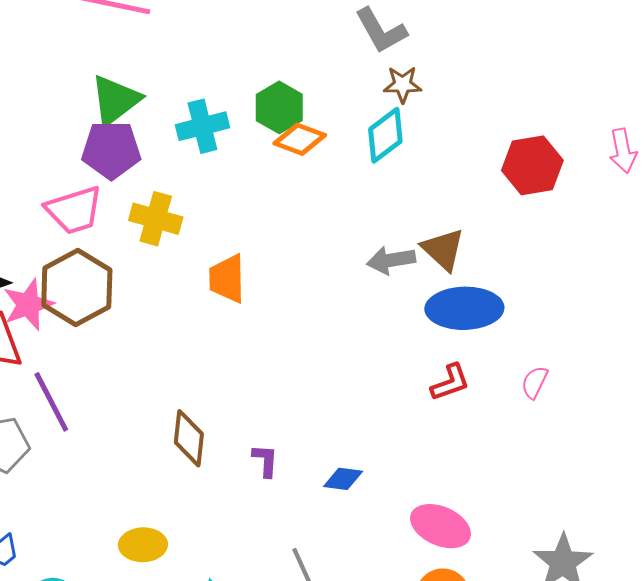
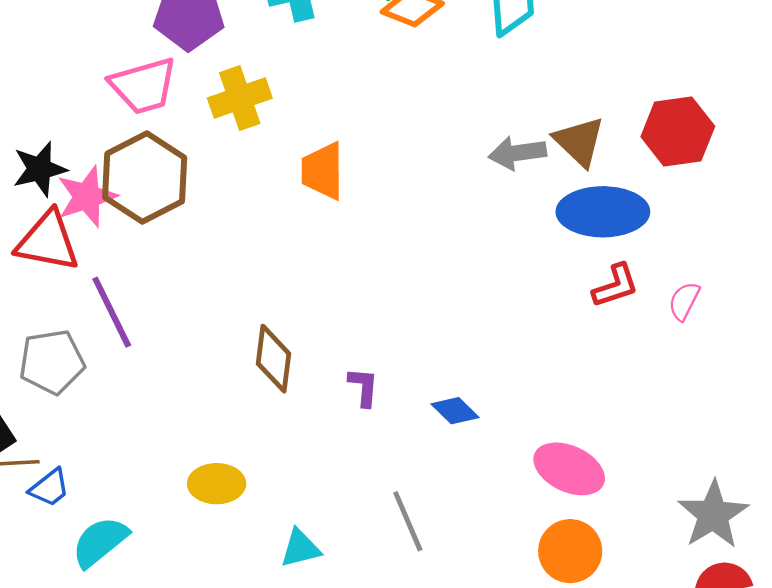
red hexagon: (532, 165) -> (678, 131), moved
yellow cross: (156, 219) -> (240, 98), turned -36
red L-shape: (450, 382) -> (615, 286), moved
blue diamond: (343, 479) -> (455, 411), turned 36

